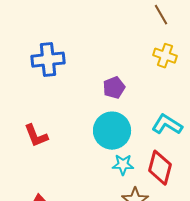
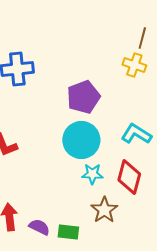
brown line: (161, 15) -> (142, 38), moved, turned 45
purple pentagon: (114, 88) -> (83, 97), size x1.5

